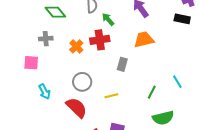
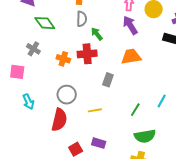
gray cross: (46, 39) -> (33, 49), turned 32
orange cross: (76, 46) -> (63, 59), turned -32
cyan line: (177, 82) -> (162, 101), turned 56
red semicircle: (77, 108) -> (59, 120), turned 55

